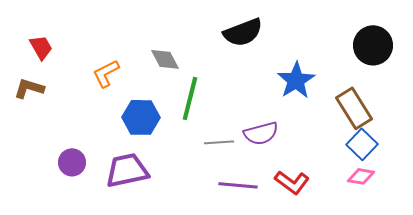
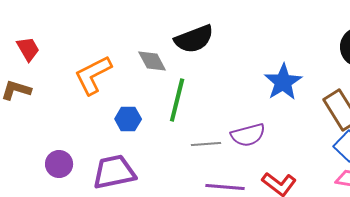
black semicircle: (243, 32) -> (194, 39), moved
orange L-shape: (106, 73) -> (93, 75), size x1.4
blue hexagon: (141, 117) -> (128, 119), size x0.7

